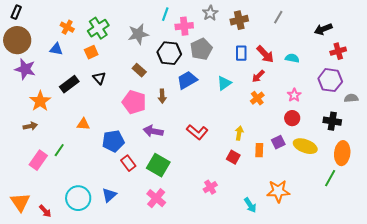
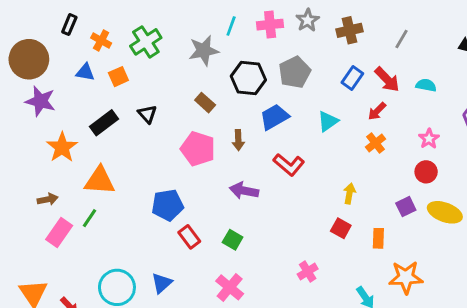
black rectangle: (16, 12) -> (69, 25), moved
cyan line: (165, 14) -> (231, 26), moved
gray line: (278, 17) -> (401, 39), moved
pink cross: (184, 26) -> (270, 25), moved
orange square: (91, 52) -> (118, 77), moved
blue rectangle: (241, 53) -> (352, 78), turned 35
orange triangle: (83, 124) -> (100, 181), moved, size x1.6
brown arrow: (30, 126) -> (48, 199), moved
purple arrow: (153, 131) -> (244, 191), moved
red L-shape: (197, 132) -> (289, 165), moved
orange rectangle: (259, 150) -> (378, 238), moved
green square: (158, 165) -> (233, 240), size x0.6

